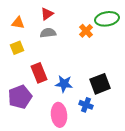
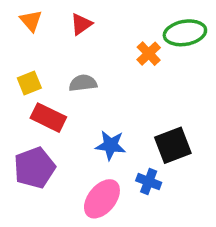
orange triangle: (18, 23) -> (31, 21), moved, turned 40
gray semicircle: (48, 33) -> (83, 83), moved
red rectangle: (39, 73) -> (48, 118), moved, turned -42
pink ellipse: (59, 115) -> (102, 199), turned 45

